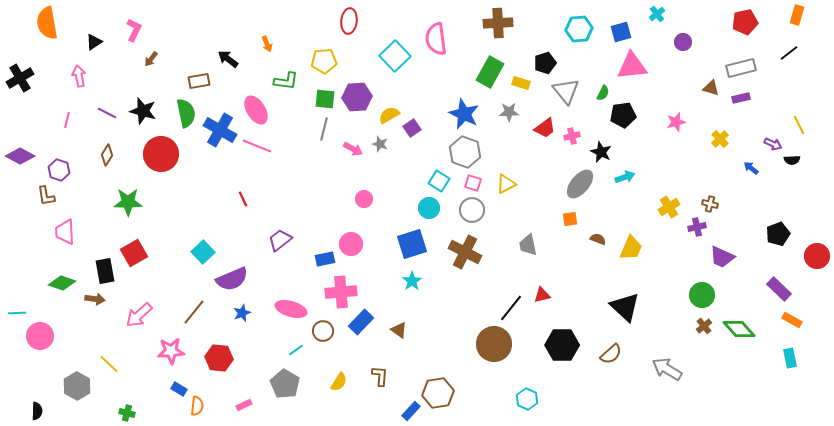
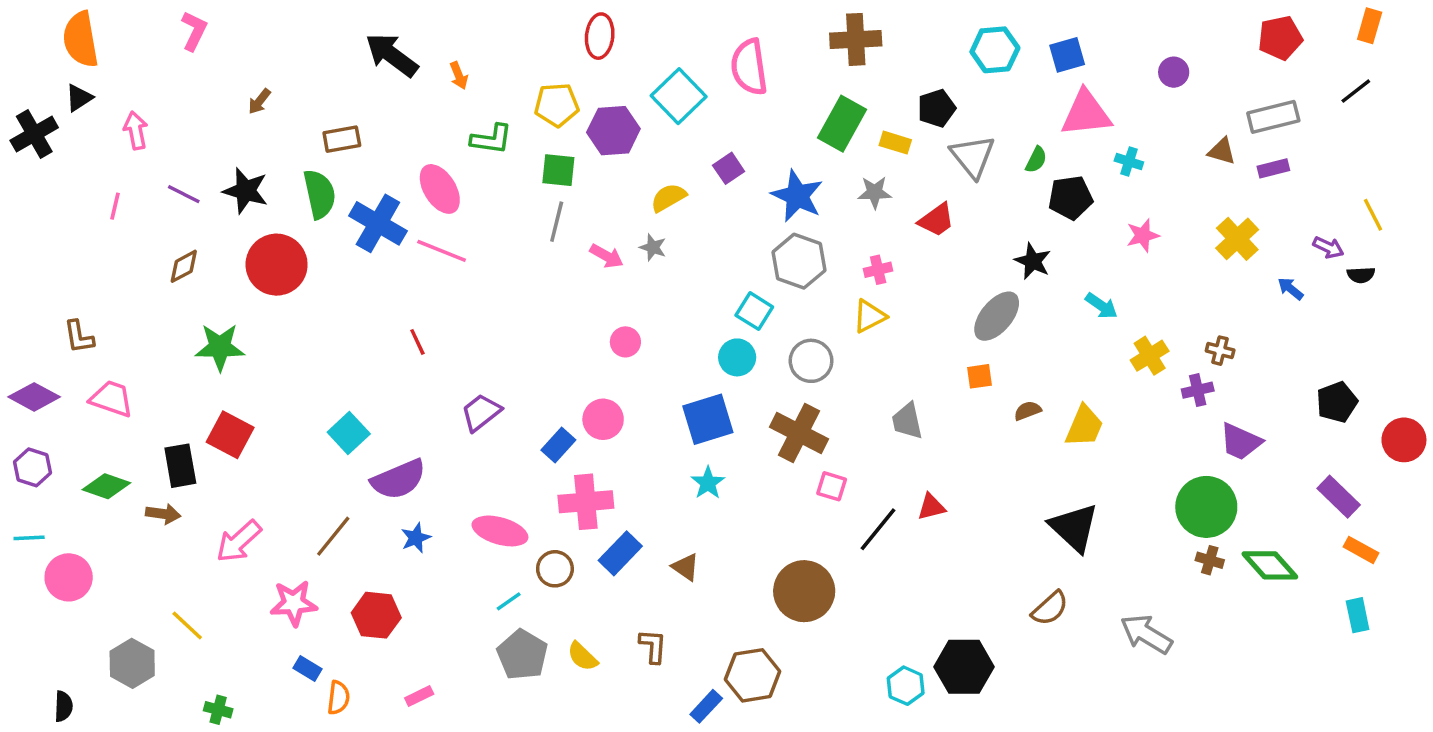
cyan cross: (657, 14) -> (1129, 161), moved, turned -35
pink L-shape: (134, 30) -> (194, 31), moved
black triangle: (94, 42) -> (79, 98), moved
black arrow: (228, 59) -> (392, 55), moved, size x1.5
purple hexagon: (357, 97) -> (613, 131), moved
pink star: (676, 122) -> (1143, 235), moved
purple square: (412, 128) -> (729, 168), moved
pink cross: (572, 136) -> (878, 270), moved
yellow cross: (720, 139) -> (1237, 239), size x1.4
brown diamond: (107, 155) -> (184, 266), turned 30
purple diamond: (20, 156) -> (34, 397), moved
purple hexagon: (59, 170) -> (32, 467), moved
cyan arrow: (625, 177) -> (1101, 306), moved, turned 54
pink square: (473, 183) -> (832, 486), moved
pink trapezoid: (65, 232) -> (112, 399), turned 112
brown semicircle: (598, 239) -> (1028, 411), turned -42
red square: (134, 253) -> (230, 435), turned -32
blue rectangle: (325, 259) -> (558, 445), turned -36
green circle: (702, 295) -> (1206, 507), size x1.4
brown cross: (704, 326) -> (1210, 560), turned -35
brown circle: (494, 344) -> (804, 591), moved
black hexagon: (562, 345) -> (964, 667), moved
yellow semicircle: (339, 382) -> (582, 656), turned 102
gray pentagon: (285, 384) -> (522, 655), moved

